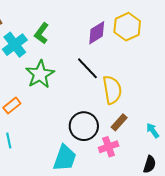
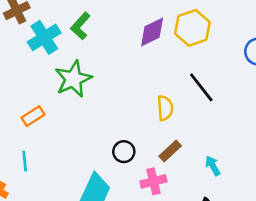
black line: (87, 68) -> (201, 87), moved
yellow semicircle: (112, 90) -> (165, 108), size x0.7
black circle: (84, 126) -> (124, 152), size x0.6

